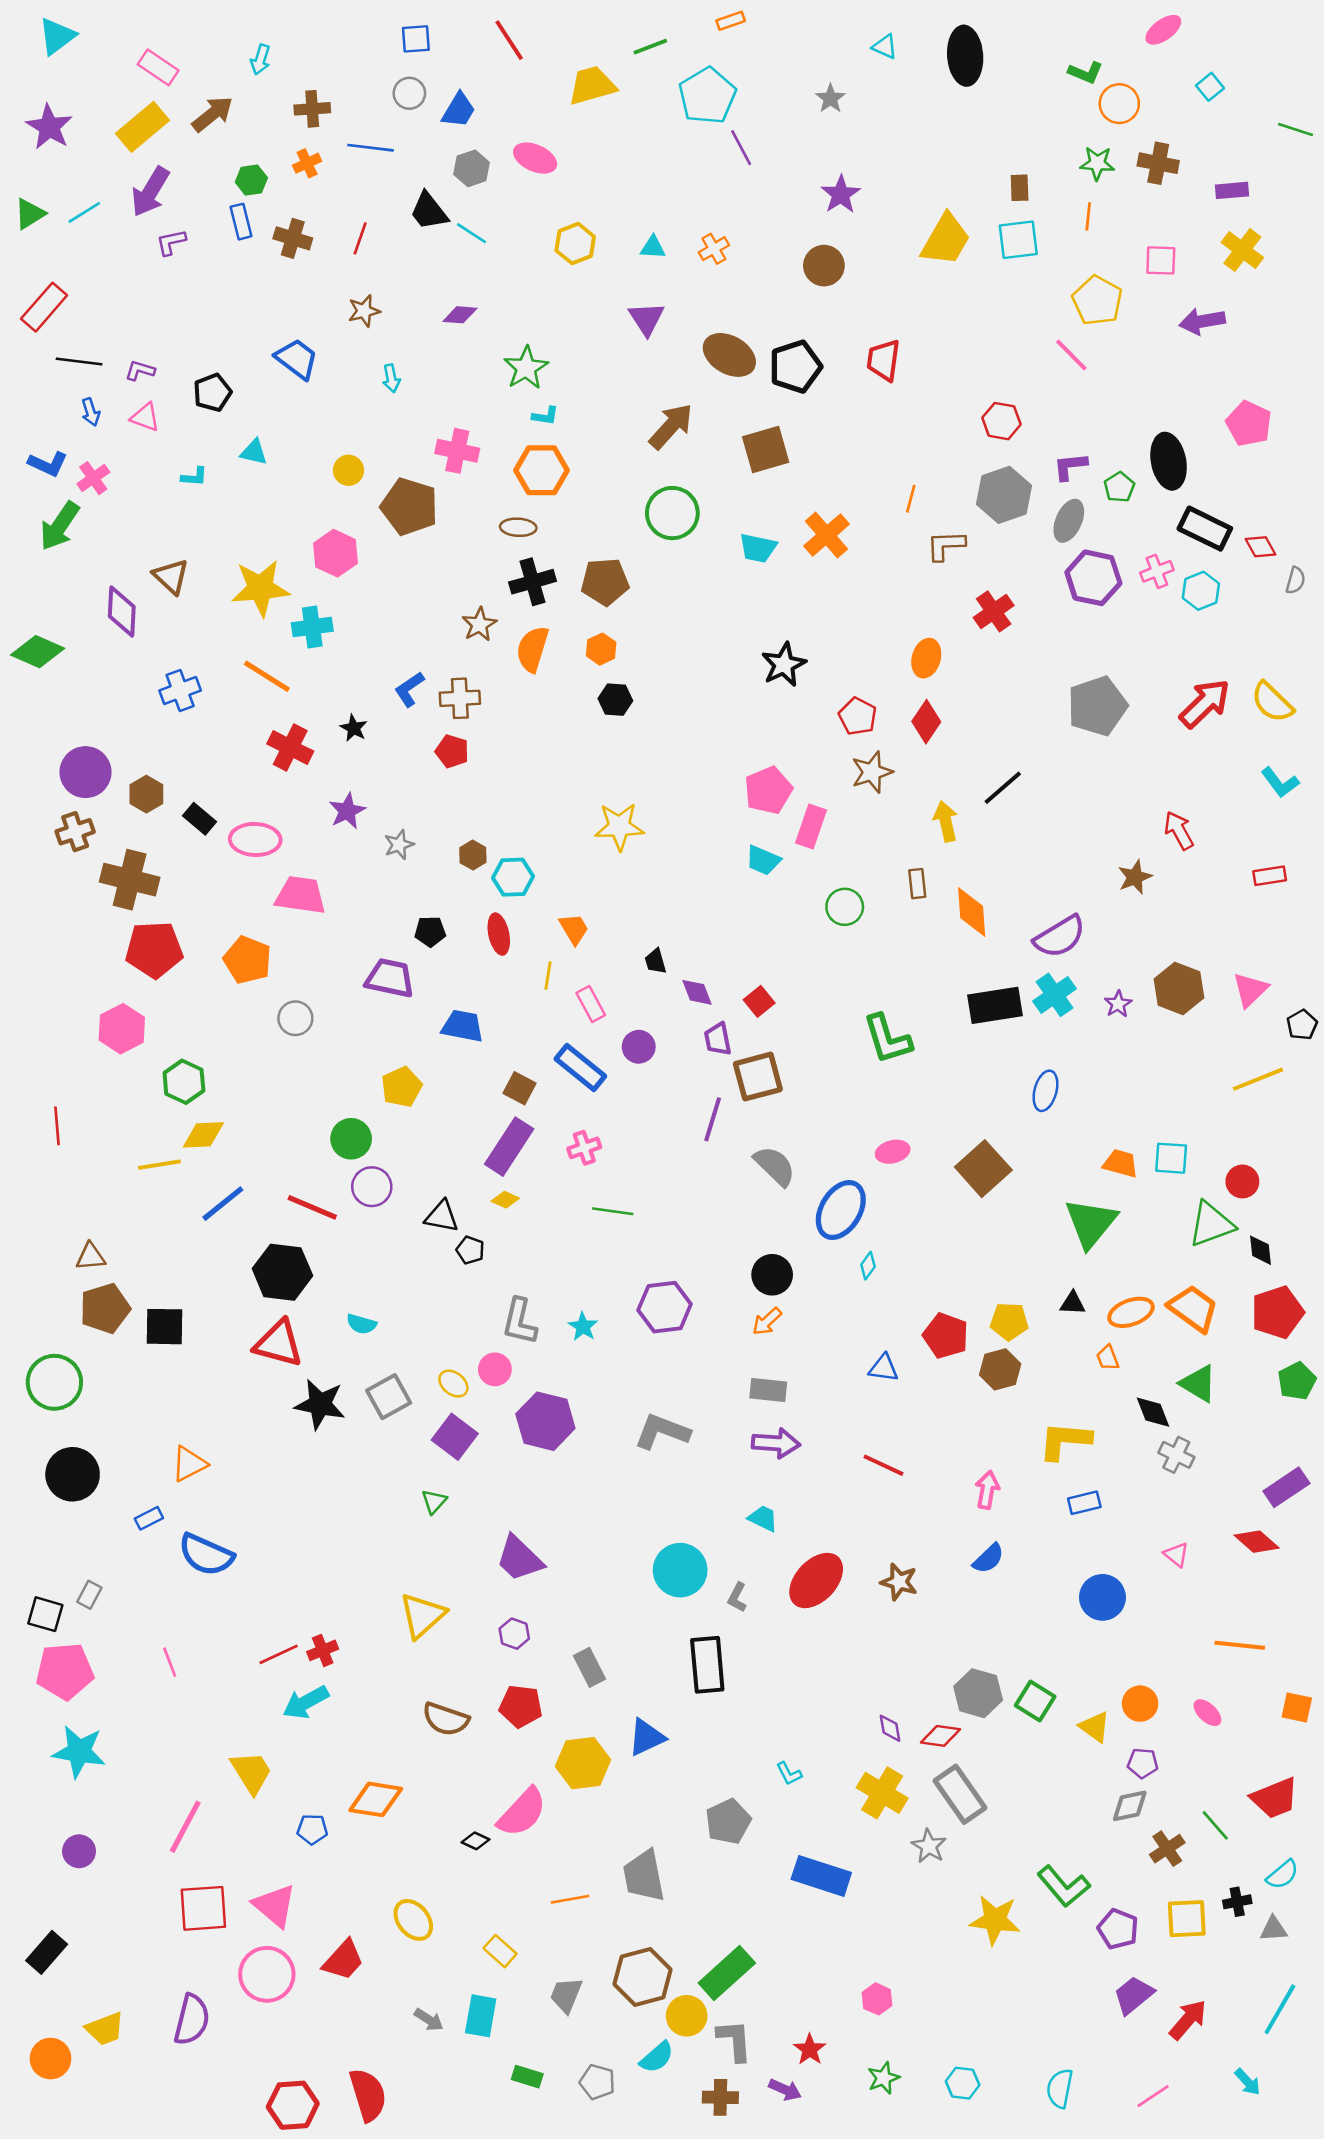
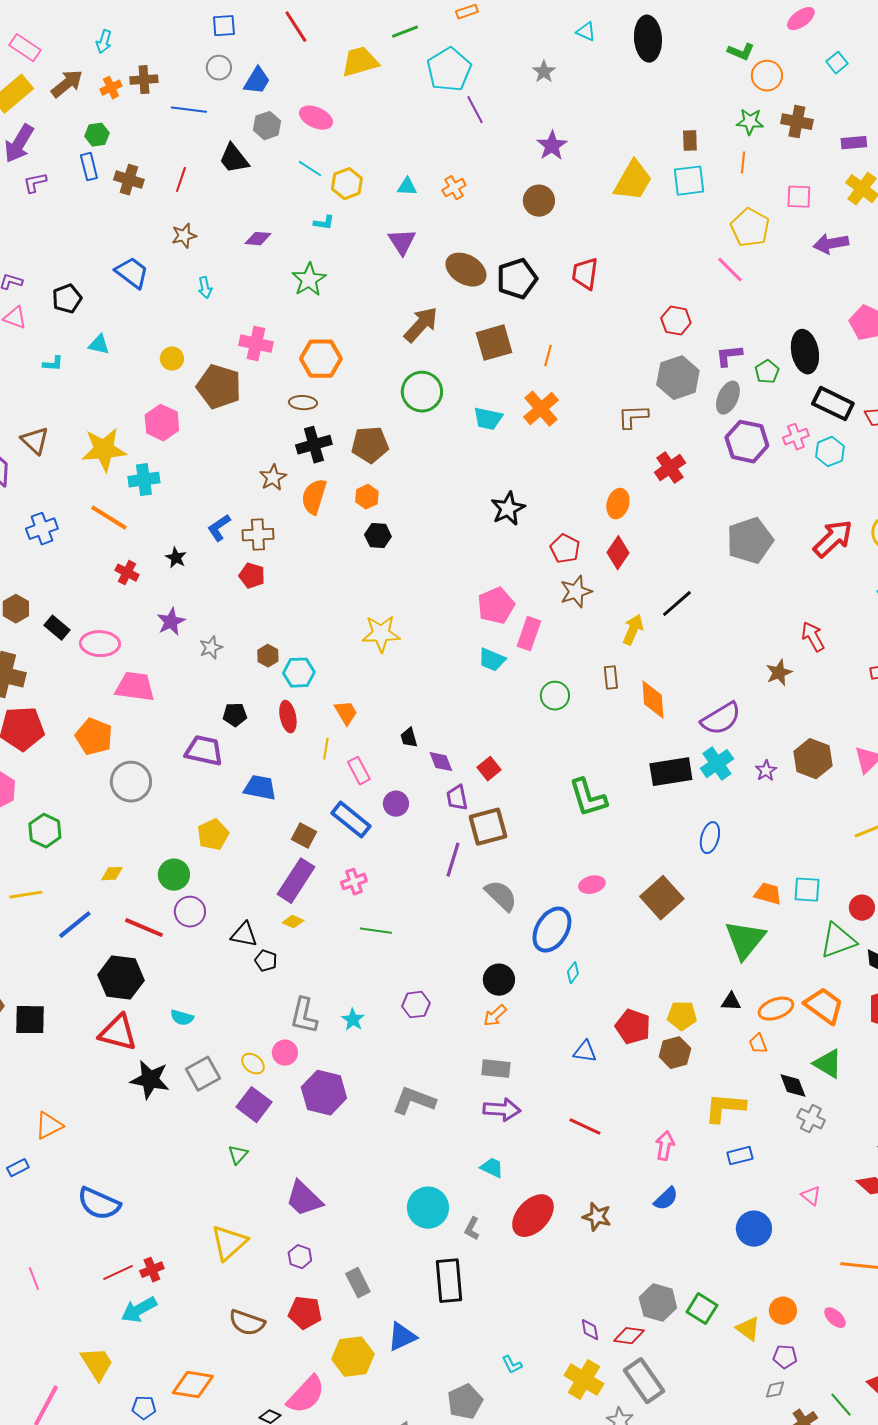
orange cross: (307, 163) -> (111, 88), moved
cyan line: (472, 233) -> (310, 169), moved
cyan L-shape: (545, 416) -> (324, 223), moved
orange line: (911, 499) -> (548, 356), moved
red cross: (290, 748) -> (127, 573), size x0.7
yellow arrow: (946, 821) -> (633, 630), turned 36
gray circle: (295, 1018) -> (131, 782), size x1.5
yellow diamond: (203, 1135) -> (112, 874), moved, size x0.7
purple hexagon: (665, 1307) -> (416, 1005), size x0.7
blue semicircle: (206, 1555) -> (99, 1204), moved
gray diamond: (1130, 1806) -> (775, 1390), size x0.7

